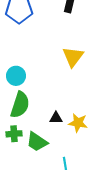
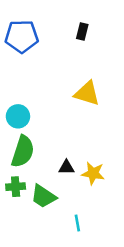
yellow triangle: (73, 57) -> (87, 93), turned -50

